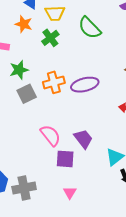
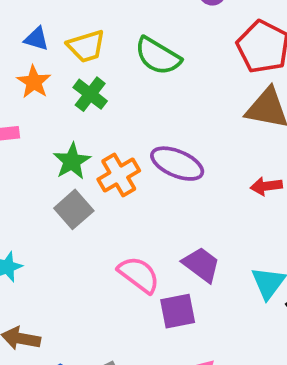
orange star: (24, 24) -> (34, 82), turned 30
green star: (19, 70) -> (72, 161), moved
purple ellipse: (85, 85) -> (177, 164), turned 52

